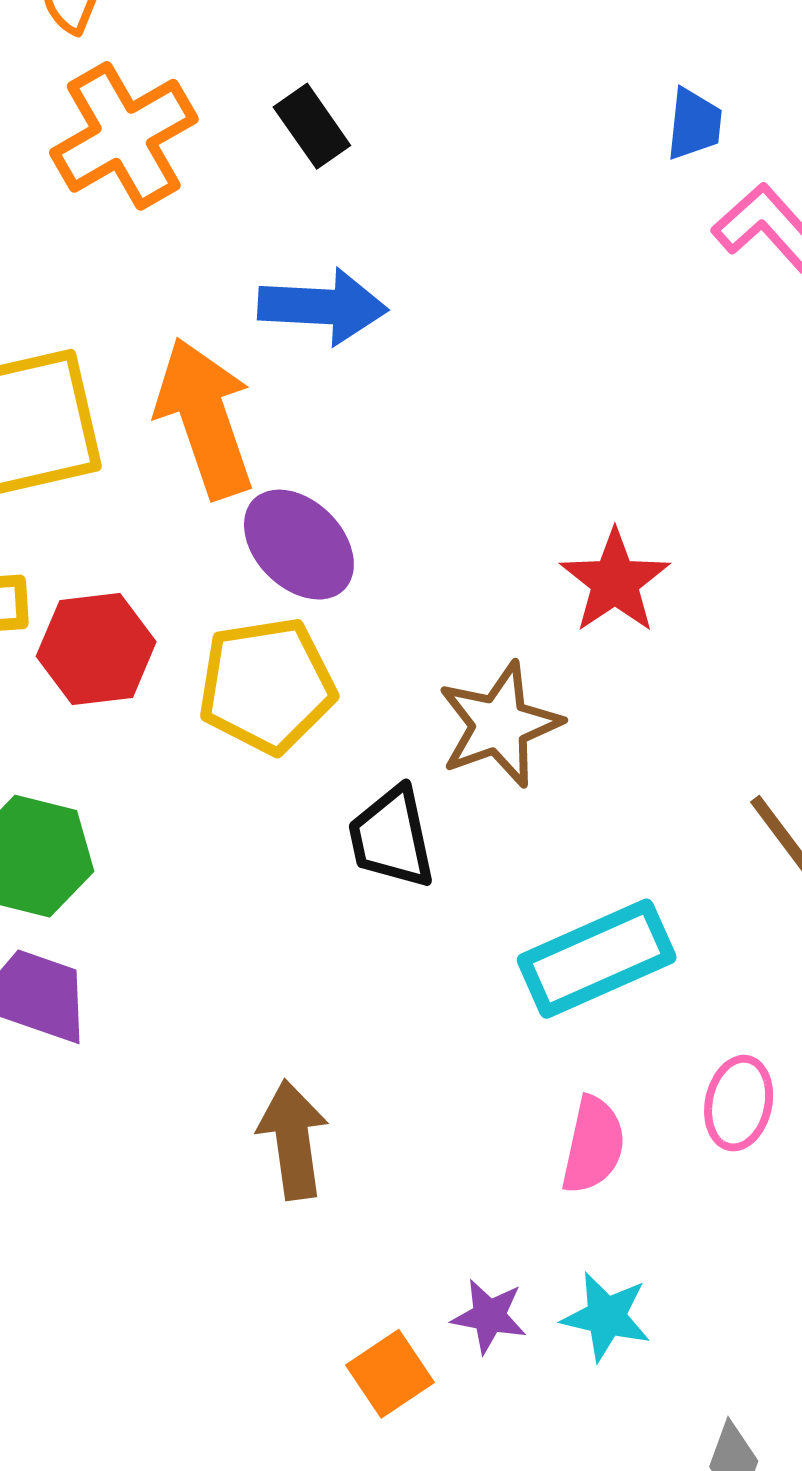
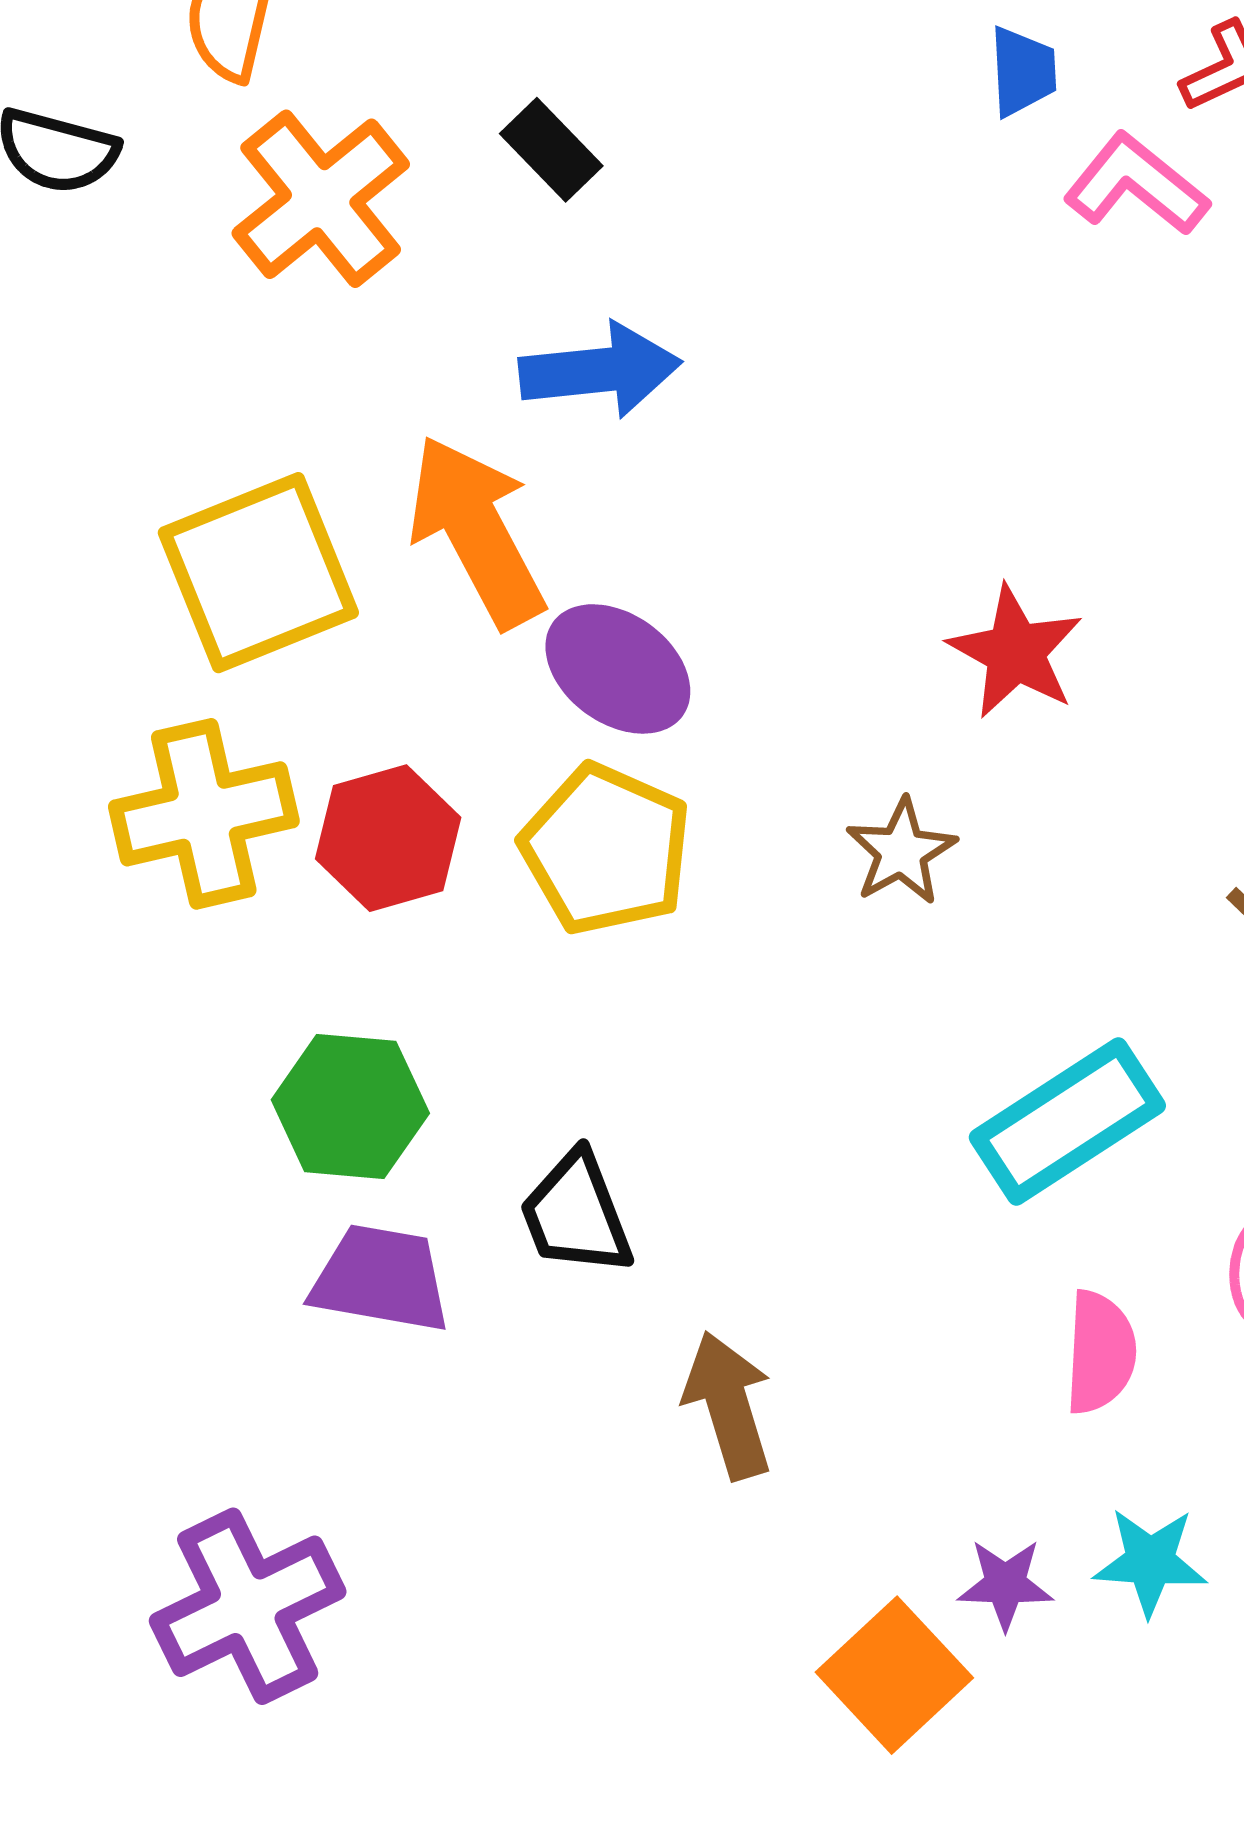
yellow pentagon: (267, 685) -> (606, 849), turned -30
brown star: (500, 725) -> (901, 852), size x0.7
black trapezoid: (392, 838) -> (576, 1214), moved
orange square: (390, 1374) -> (894, 1675), size x1.4

